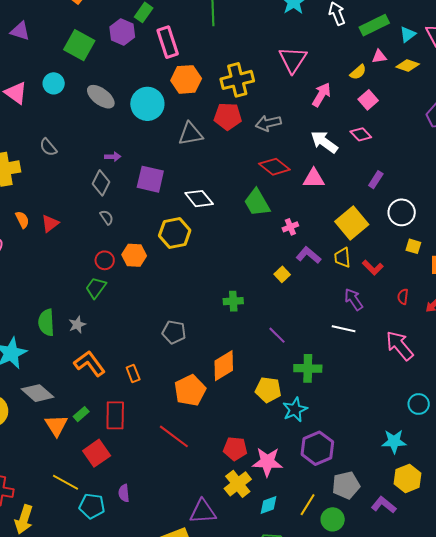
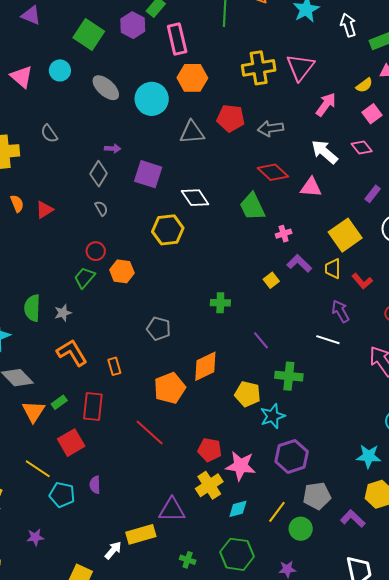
yellow cross: (237, 80) -> (259, 68), moved
orange hexagon: (134, 255) -> (122, 271), moved

